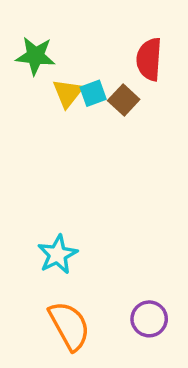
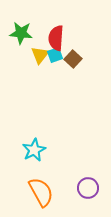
red semicircle: (149, 59) -> (56, 38), moved

